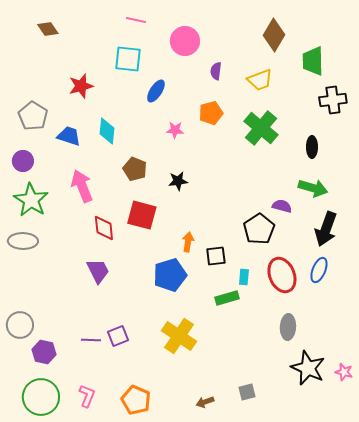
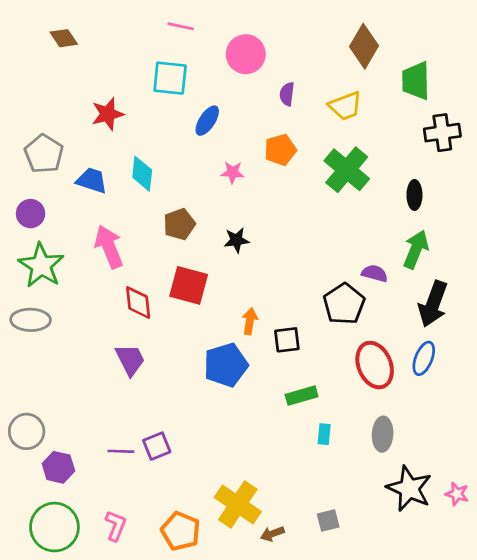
brown pentagon: (135, 169) -> (179, 224), turned 30
green arrow: (313, 188) -> (416, 249), turned -84
cyan rectangle: (244, 277) -> (324, 434), moved
yellow cross: (179, 336) -> (238, 504), moved

